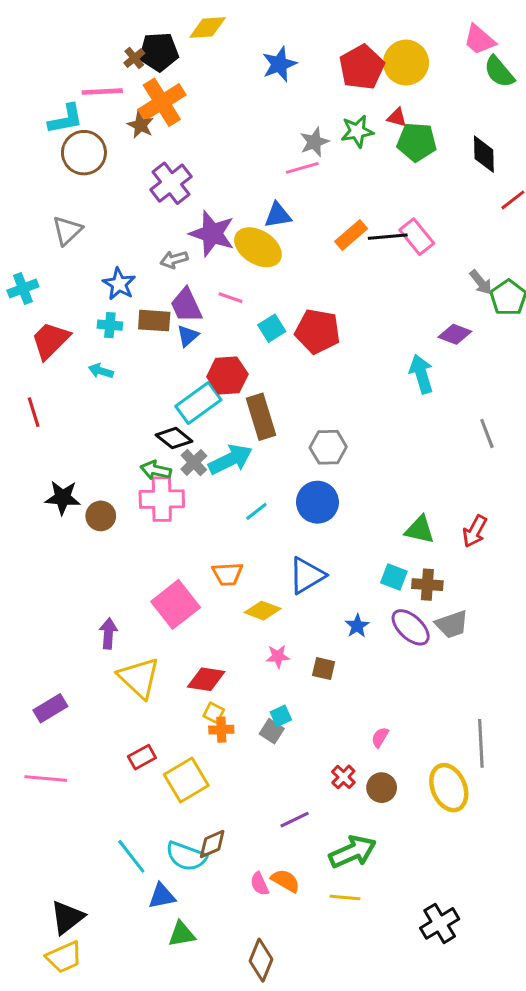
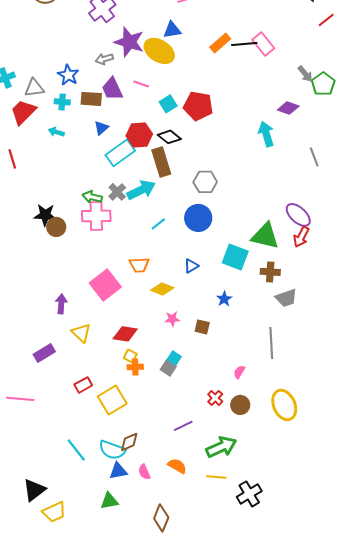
gray triangle: (67, 230) -> (34, 88), moved, turned 35
blue triangle: (188, 336) -> (101, 128), moved
gray line: (487, 433) -> (314, 157), moved
black diamond: (174, 438) -> (169, 137), moved
black star: (63, 498) -> (45, 215), moved
green triangle: (420, 530) -> (265, 236), size x1.4
blue triangle: (307, 575) -> (191, 266), size x0.6
cyan square: (394, 577) -> (235, 257), moved, size x1.5
purple ellipse: (411, 627) -> (298, 215), moved
yellow triangle: (139, 678) -> (81, 333), size x0.7
purple rectangle: (50, 708) -> (44, 353), moved
cyan square: (281, 716) -> (174, 358), turned -32
gray line: (481, 743) -> (271, 343), moved
pink semicircle: (259, 884) -> (144, 472), moved
blue triangle: (162, 896) -> (118, 471), moved
black cross: (440, 923) -> (249, 494), moved
yellow trapezoid: (64, 957) -> (54, 512), moved

